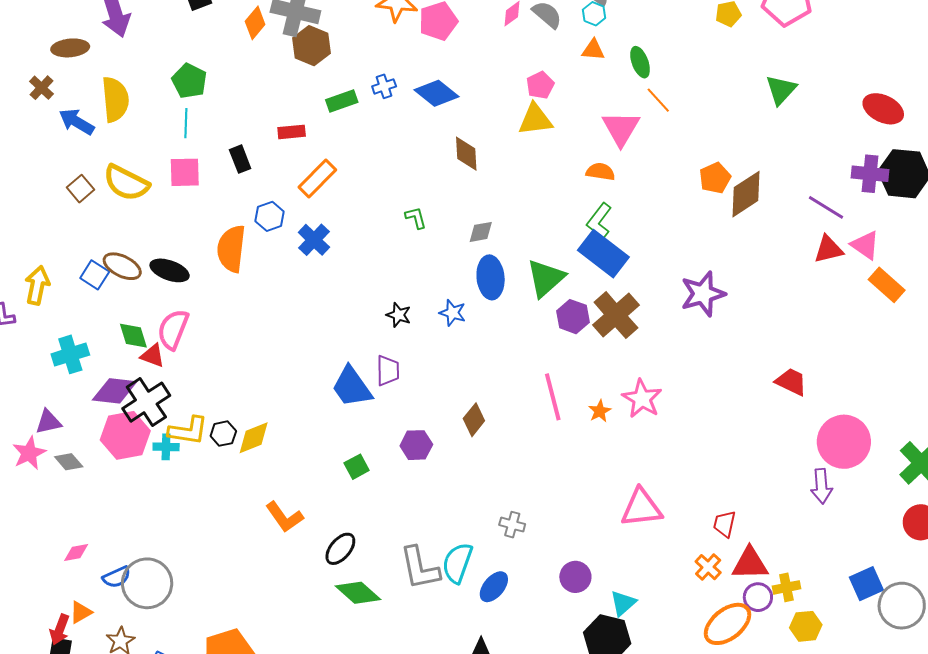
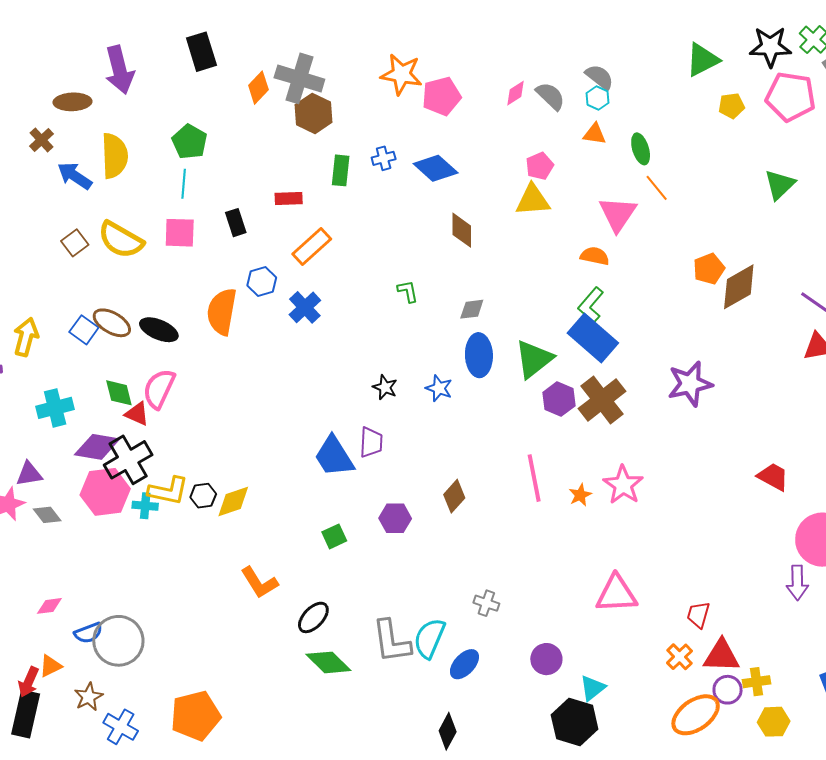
green rectangle: (342, 101) -> (341, 170), turned -68

